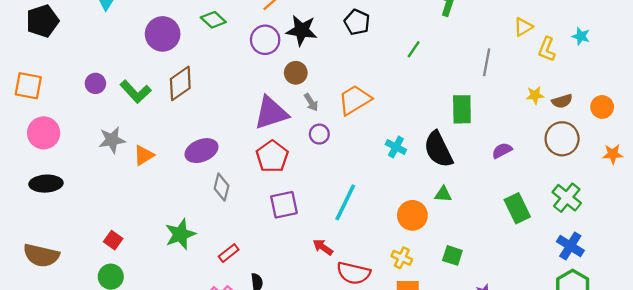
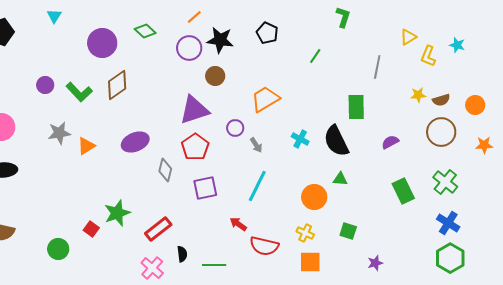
gray arrow: (311, 102) -> (256, 145), moved
gray diamond: (222, 187) -> (165, 170), moved
red square: (113, 240) -> (91, 229), moved
red rectangle: (229, 253) -> (158, 229), size x1.5

